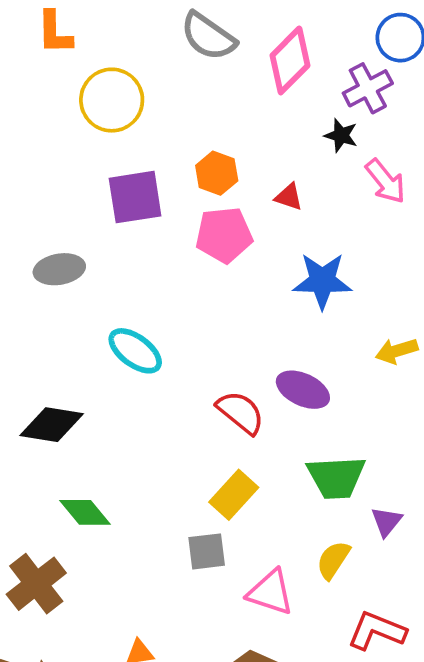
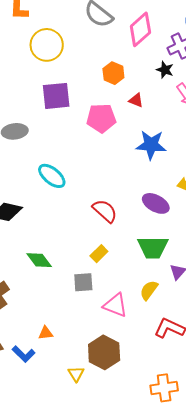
orange hexagon: (217, 173) -> (113, 73), moved
purple ellipse: (303, 390) -> (156, 203), moved
yellow rectangle: (234, 495) -> (99, 254), size x0.7
green diamond: (85, 512) -> (39, 260), moved

